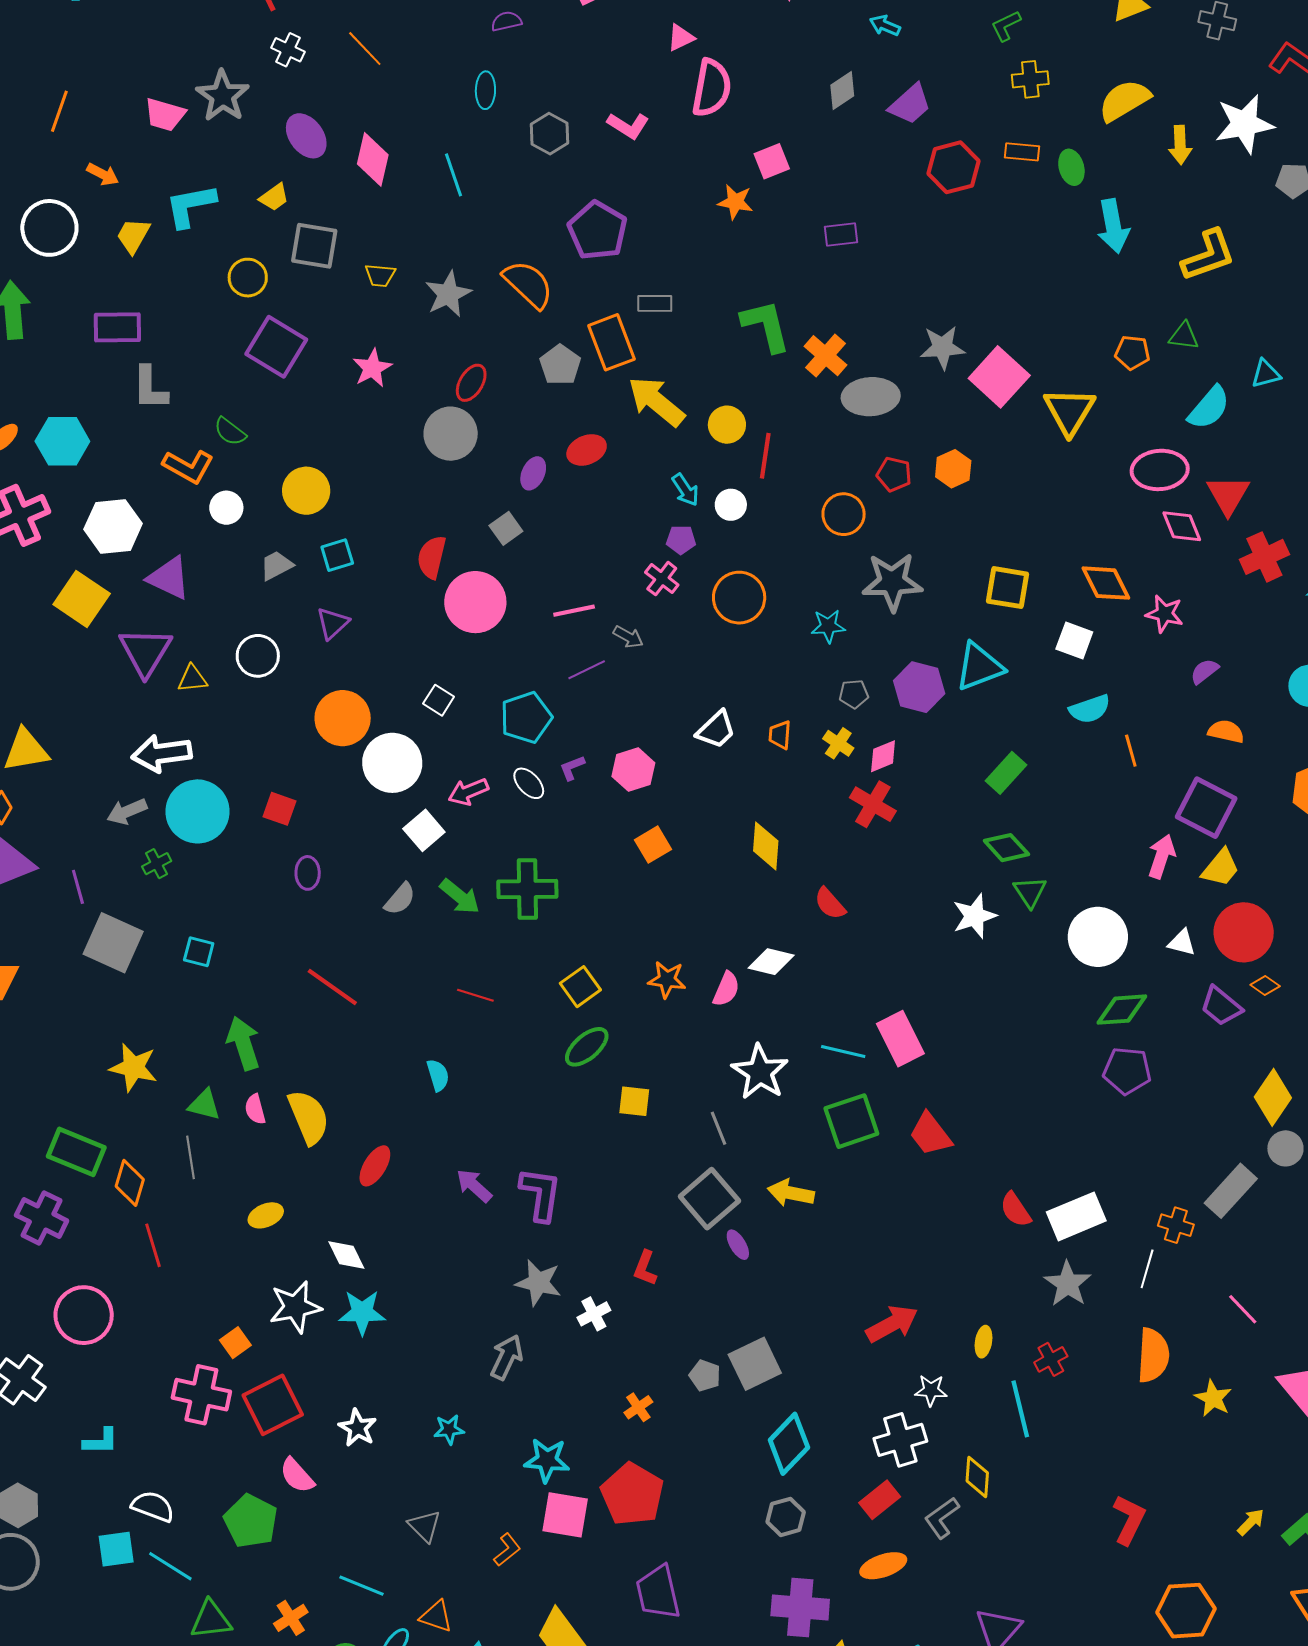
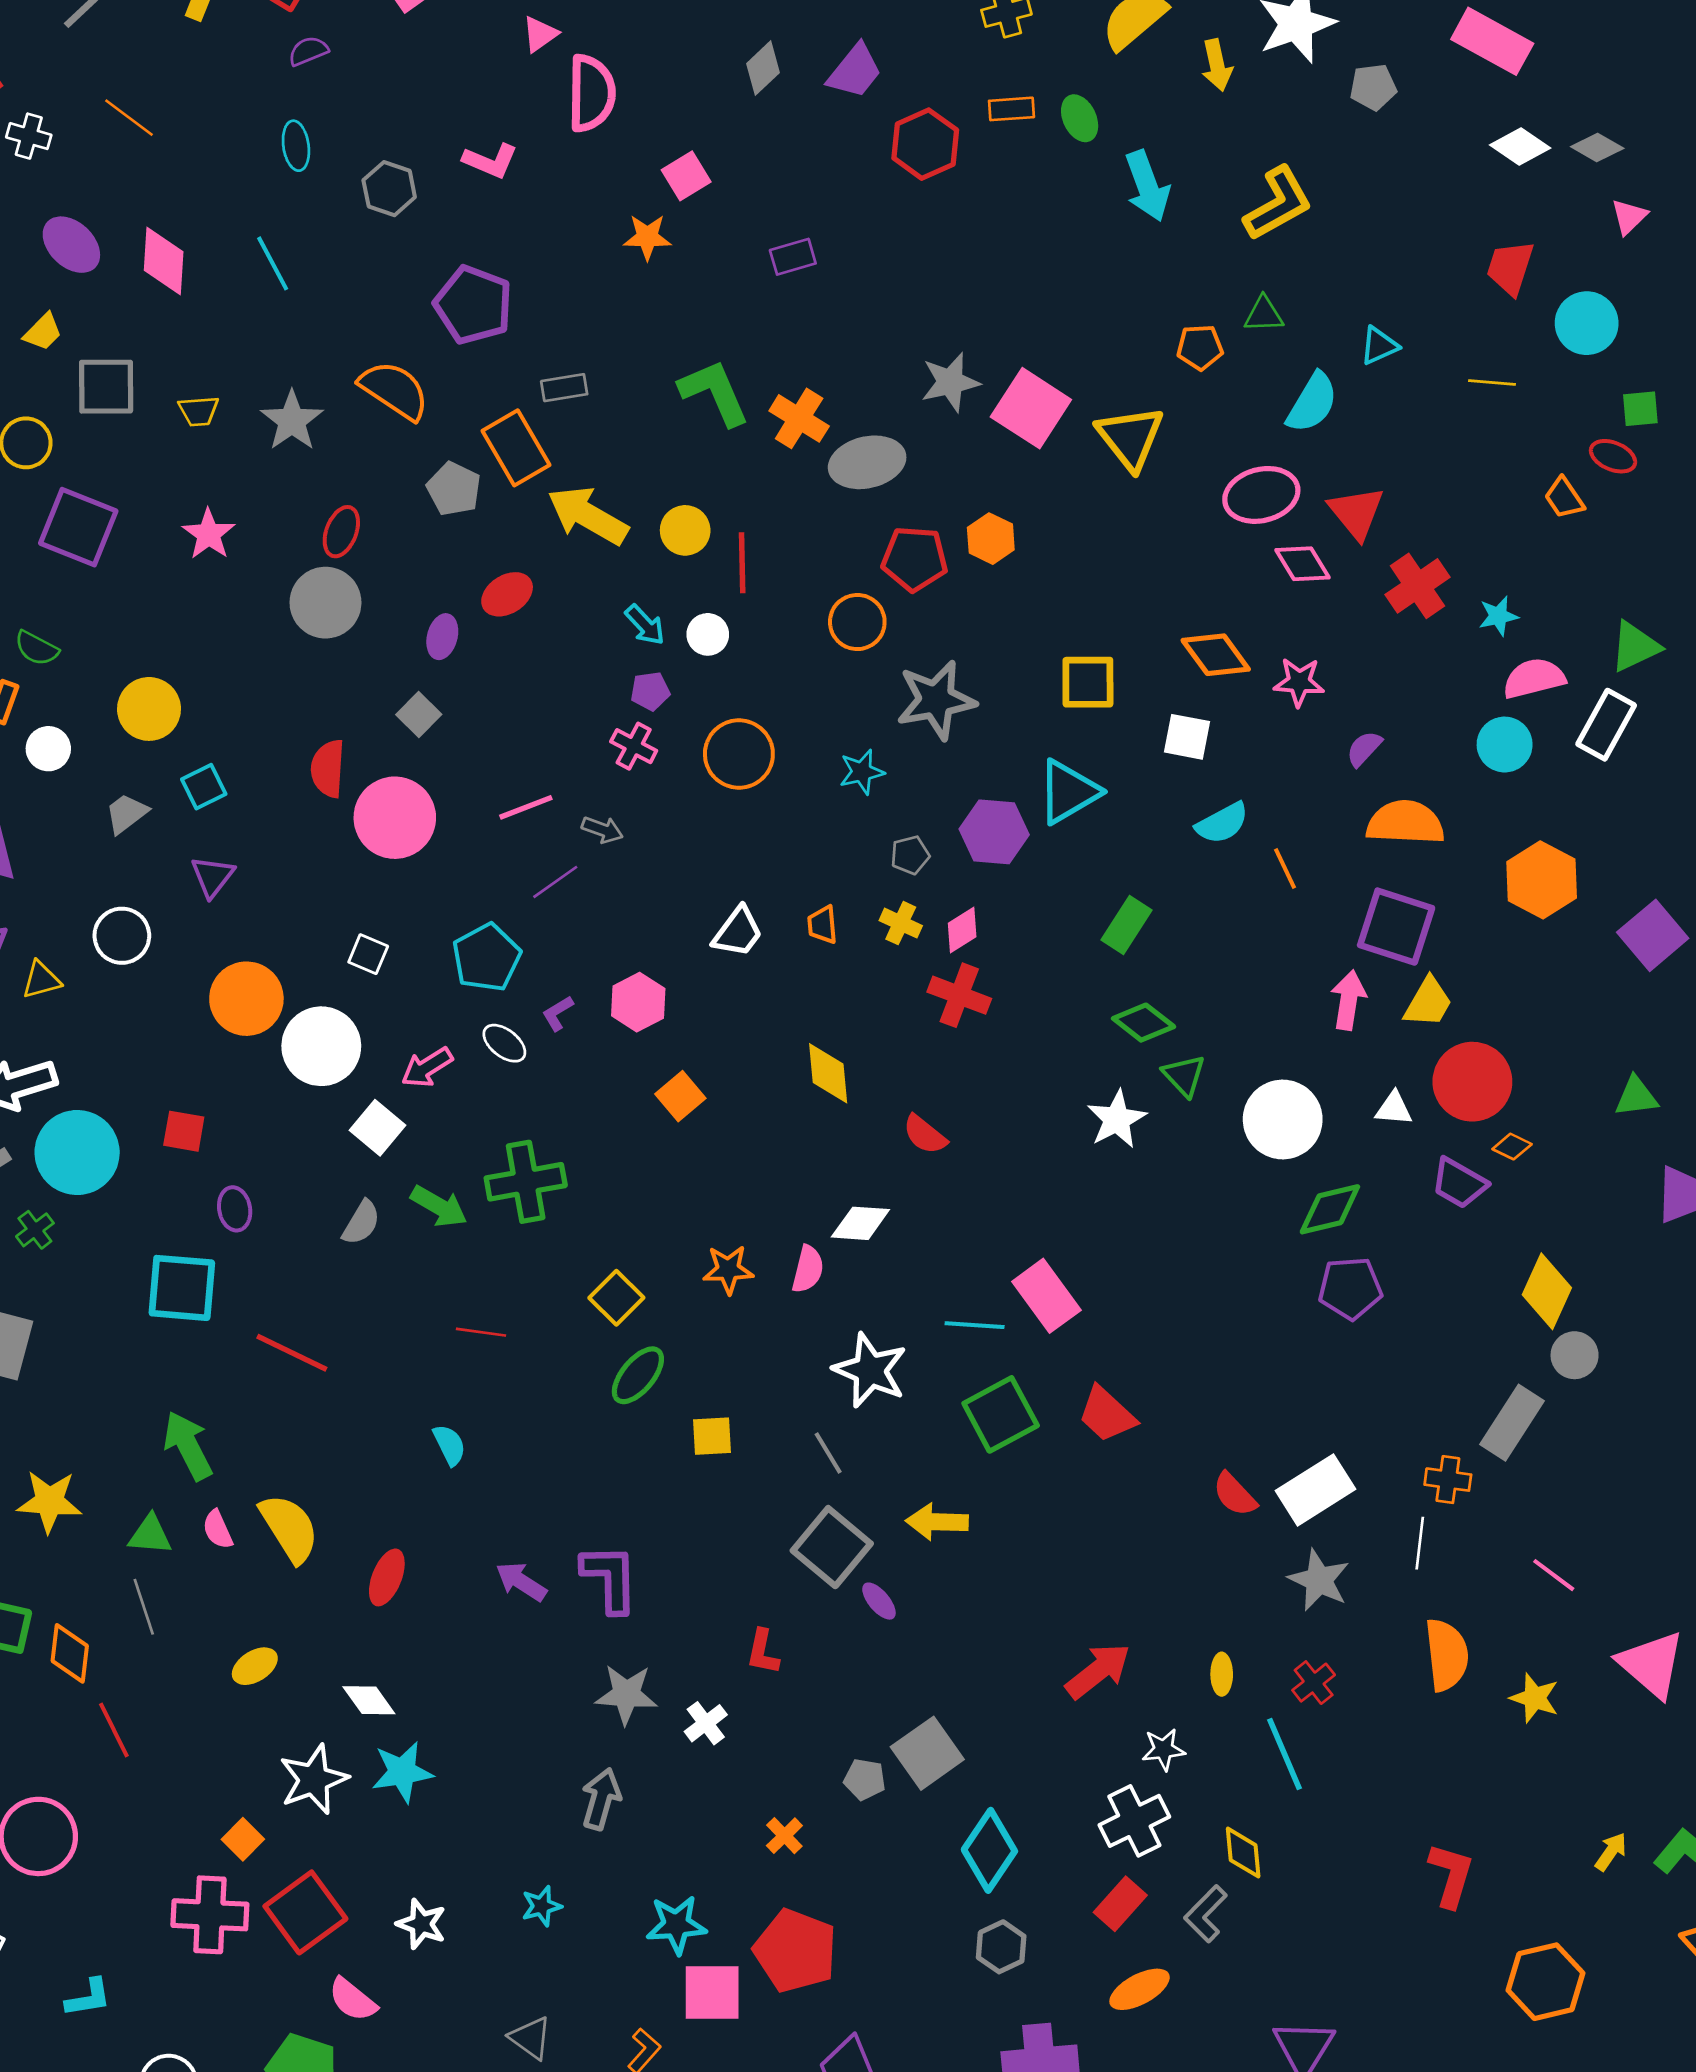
red pentagon: (894, 474) -> (915, 559), size x1.4
orange semicircle: (1226, 732) -> (1405, 823), size x1.6
cyan square: (199, 952) -> (182, 1288), moved, size x1.8

